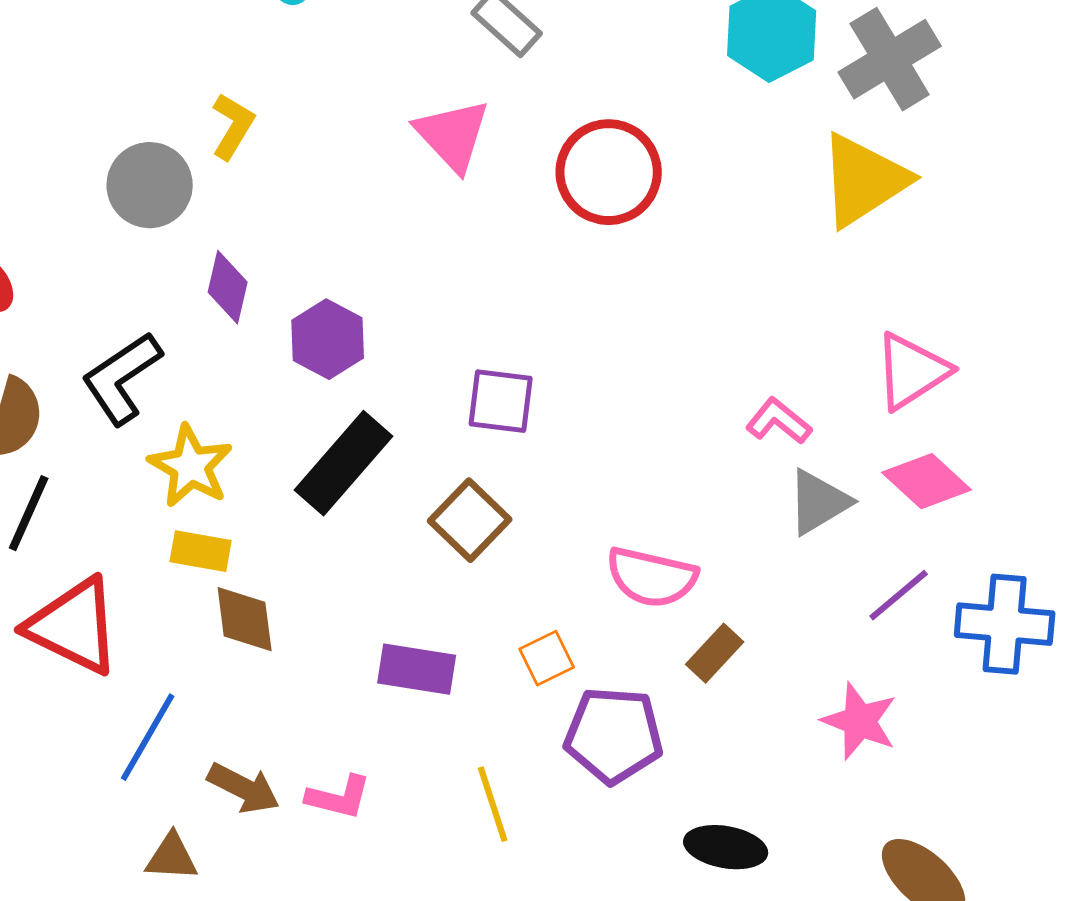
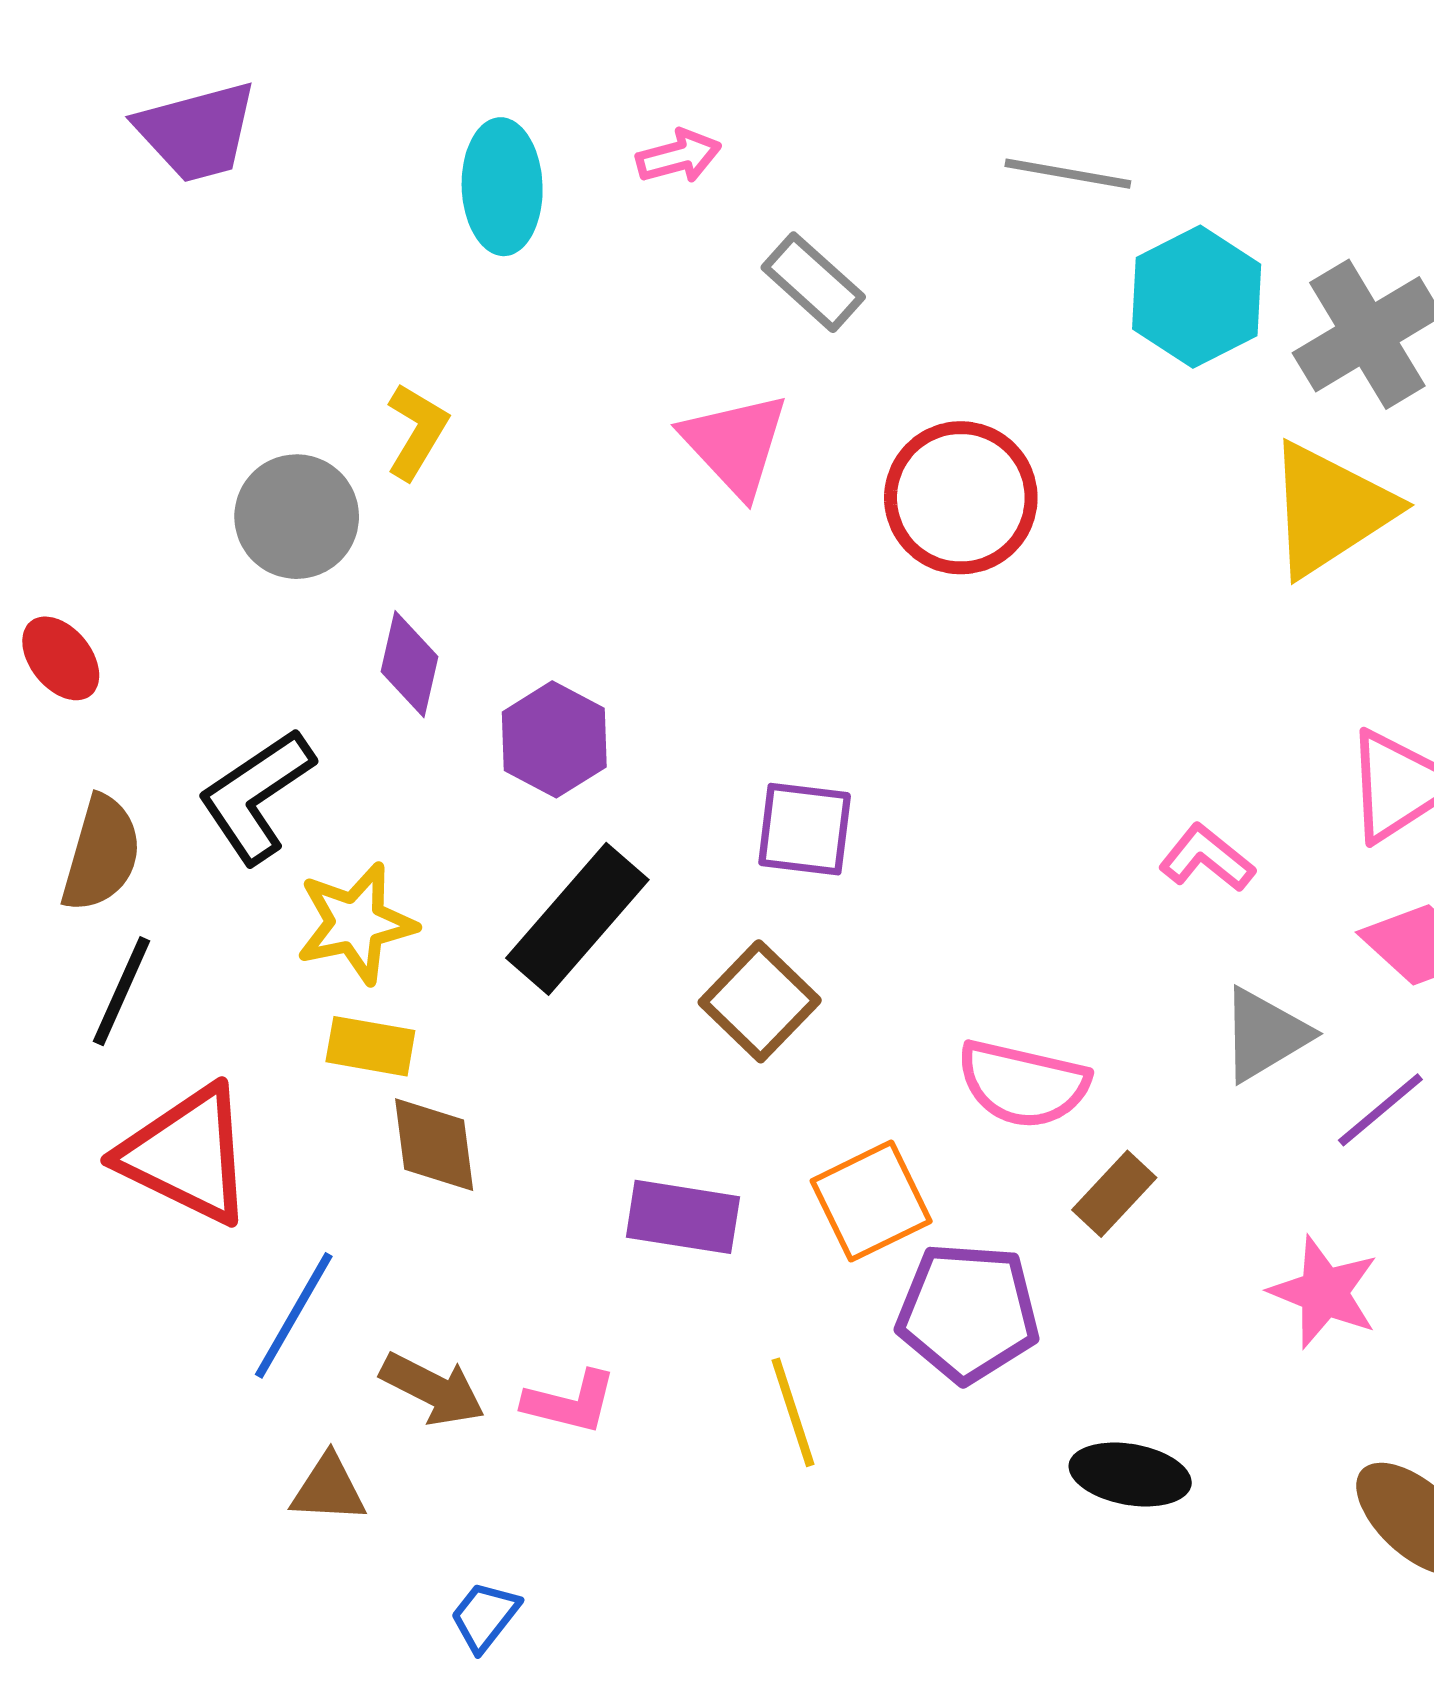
yellow star: (191, 466) -> (356, 923), turned 30
gray triangle: (819, 502) -> (1265, 1035), moved
orange square: (547, 658) -> (871, 1201), size x1.5

